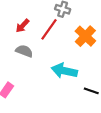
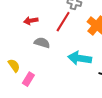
red arrow: (22, 26) -> (31, 21), moved, turned 40

